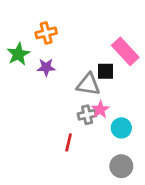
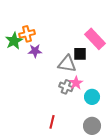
orange cross: (46, 33) -> (27, 34), moved
gray cross: (87, 115) -> (66, 87), turned 32
red line: (69, 142) -> (52, 122), moved

